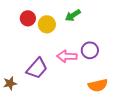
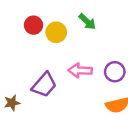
green arrow: (73, 15) -> (87, 22), turned -105
purple circle: (90, 50) -> (115, 72), moved

